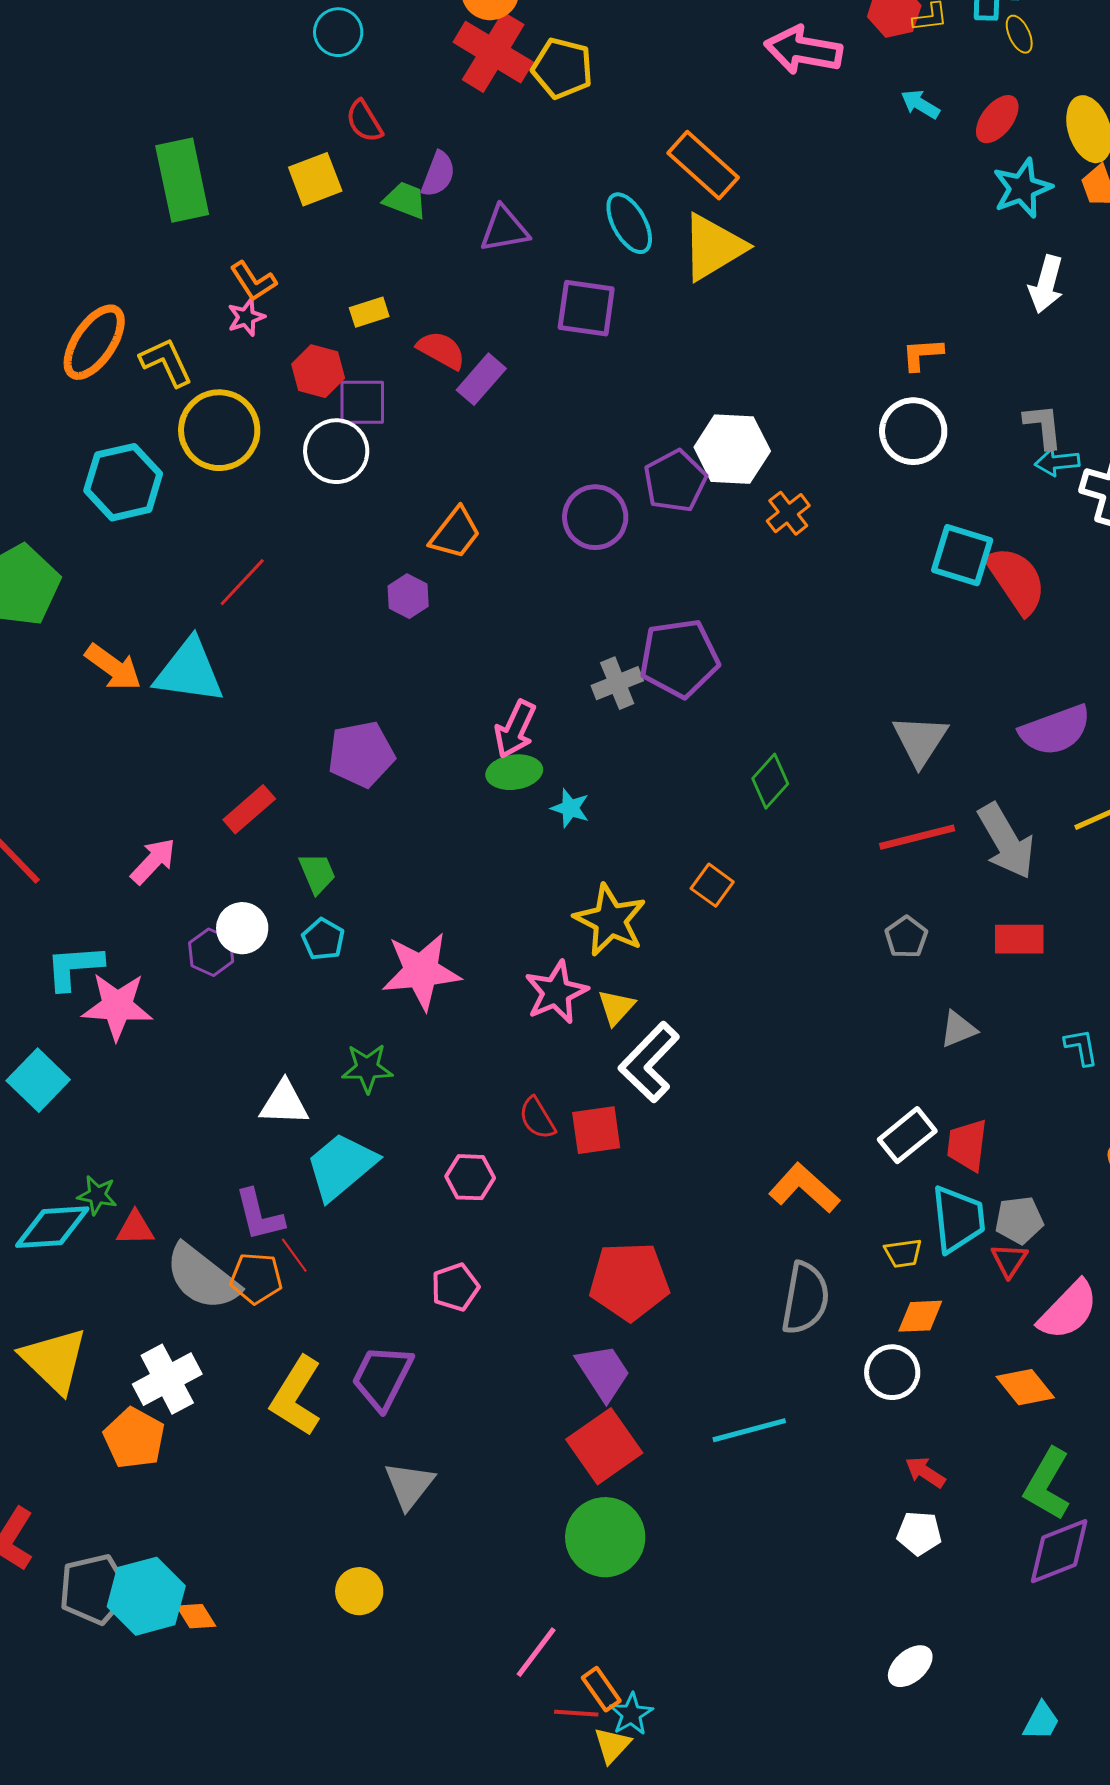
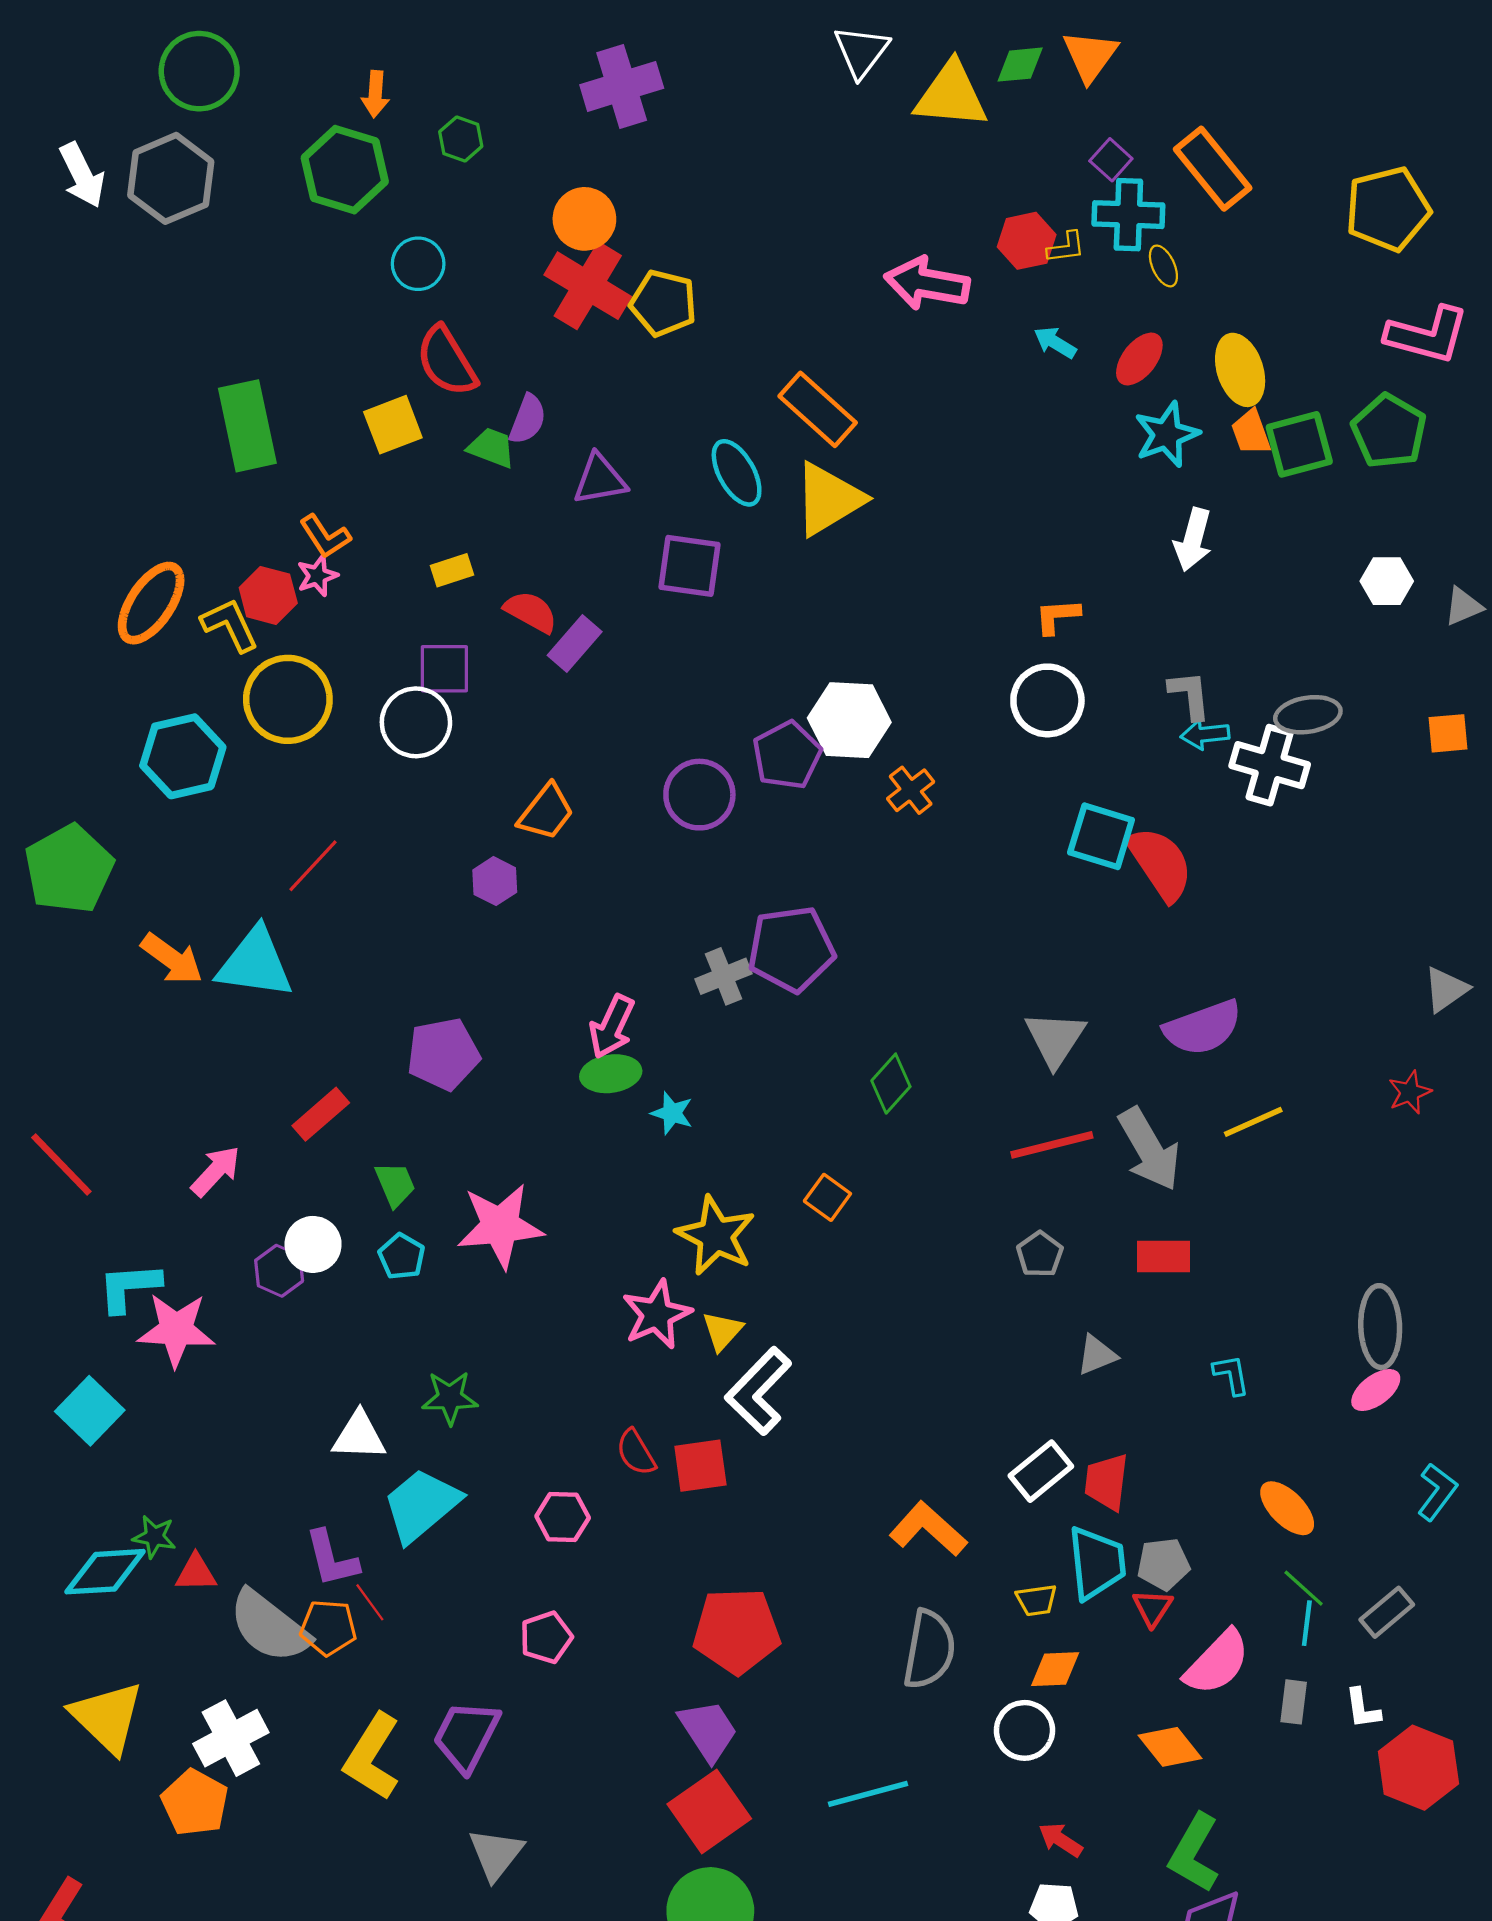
red semicircle: (364, 121) -> (447, 361), size x1.5
red hexagon: (318, 371) -> (268, 595), moved
pink star: (421, 971) -> (500, 1226), moved

